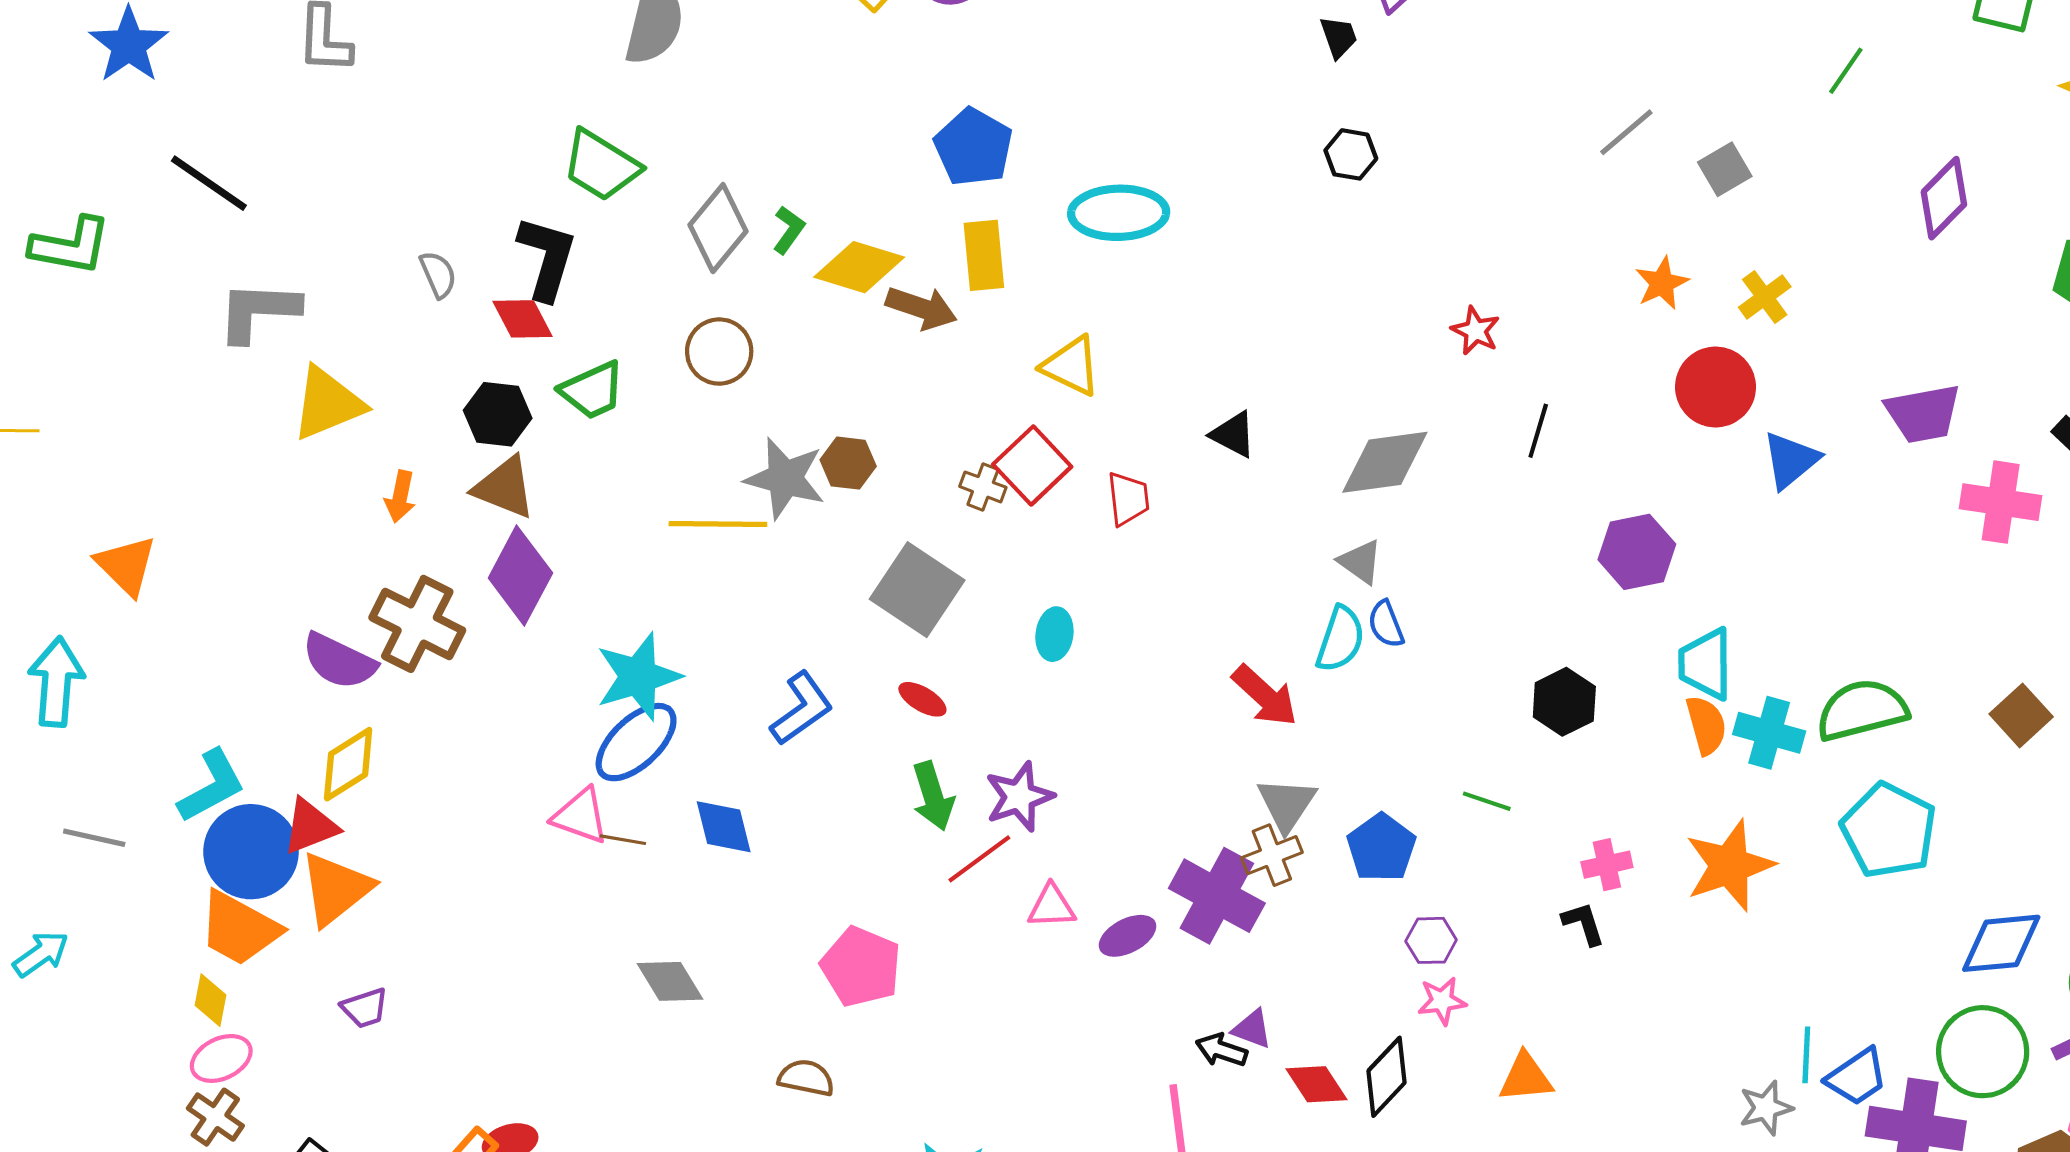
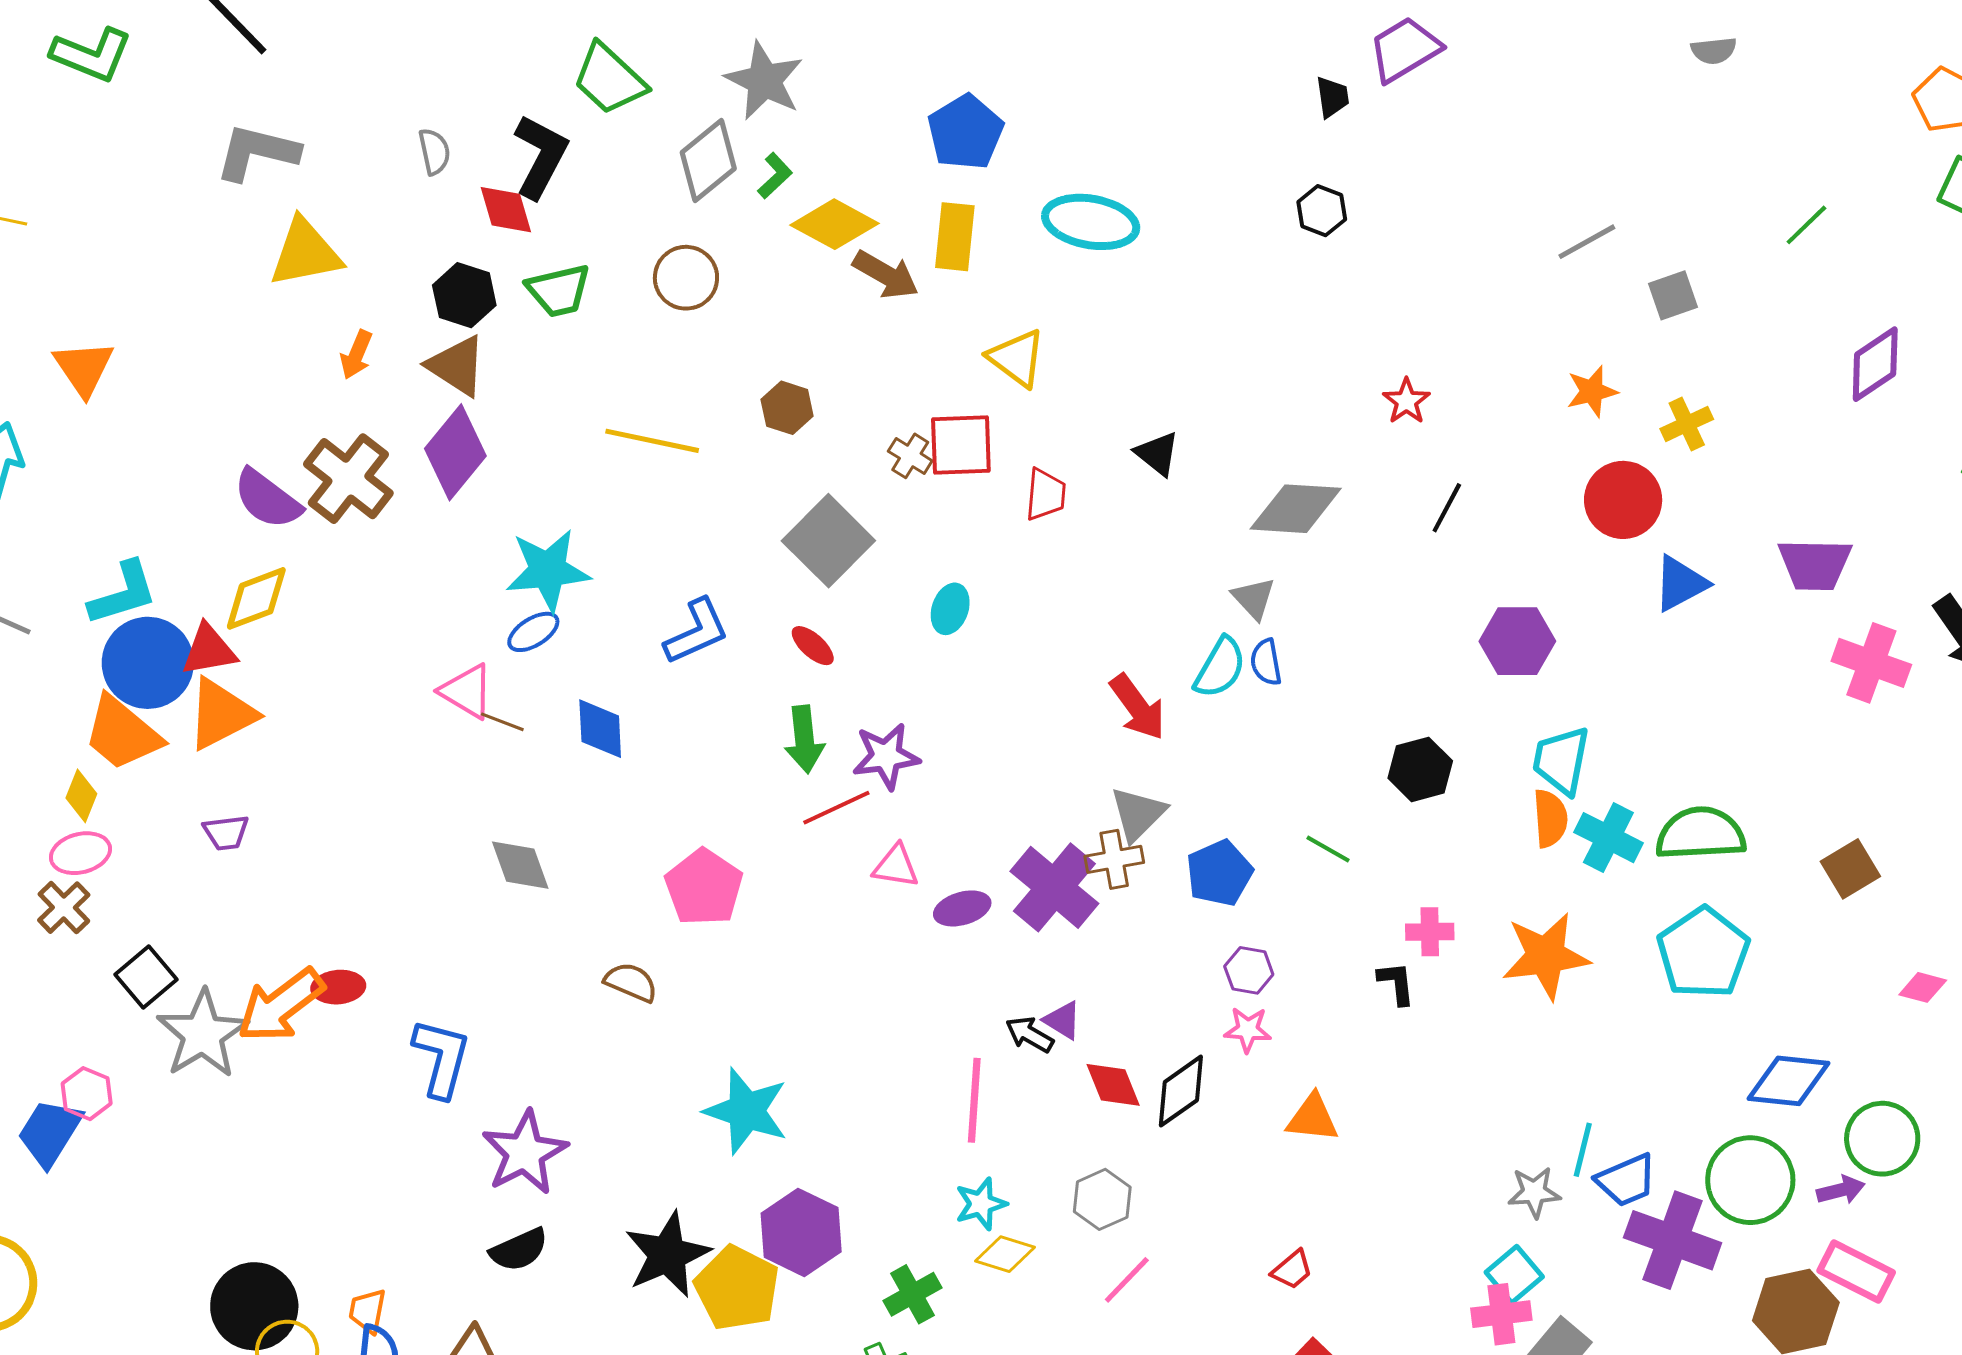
red square: (1032, 466) -> (961, 445), turned 30
gray star: (785, 478) -> (764, 81), moved
blue ellipse: (636, 742) -> (533, 632), size x0.6

